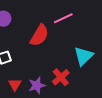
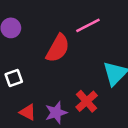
red triangle: (15, 85) -> (28, 112), turned -32

